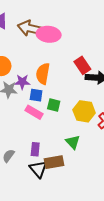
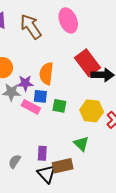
brown arrow: (30, 28) -> (31, 27), turned 45
pink ellipse: (49, 34) -> (68, 20), moved, turned 65
red rectangle: (82, 65) -> (88, 63), size x1.4
pink rectangle: (34, 112) -> (31, 107), moved

